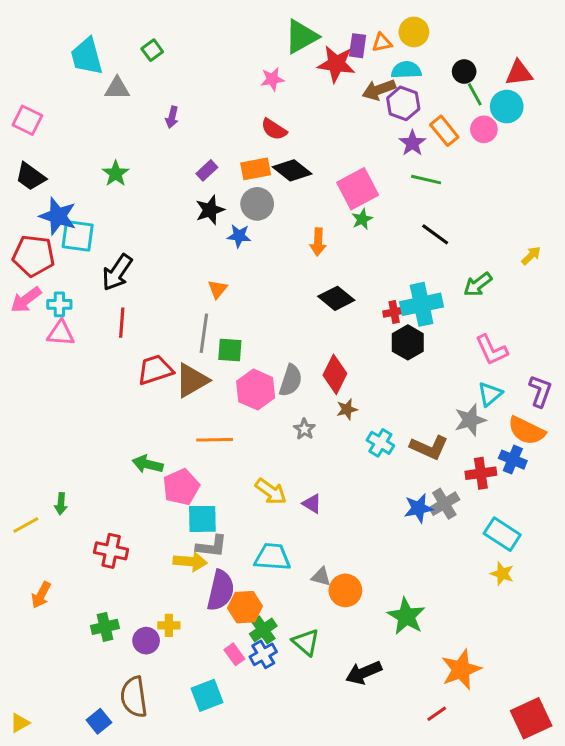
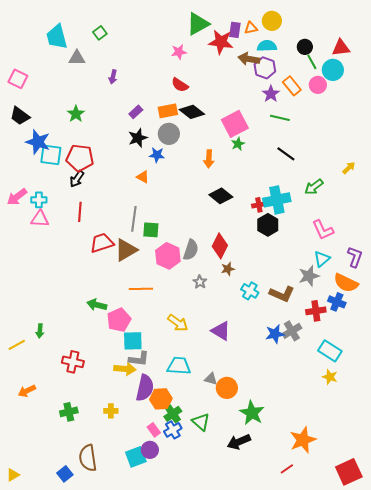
brown arrow: (379, 90) -> (249, 59), turned 30
red pentagon: (33, 256) -> (80, 158), moved
black arrow: (117, 272) -> (77, 179), size x0.7
orange triangle: (218, 289) -> (143, 177), moved, turned -40
purple triangle: (312, 504) -> (221, 331), moved, size x1.5
orange arrow: (41, 595) -> (27, 391), turned 36
green star: (406, 616) -> (252, 413), moved
purple circle: (146, 641) -> (150, 450), moved

